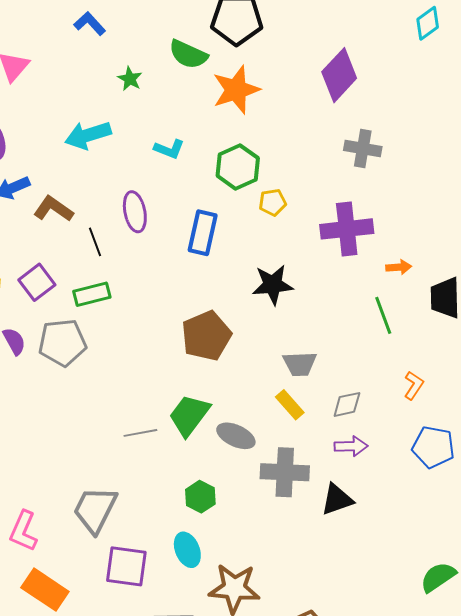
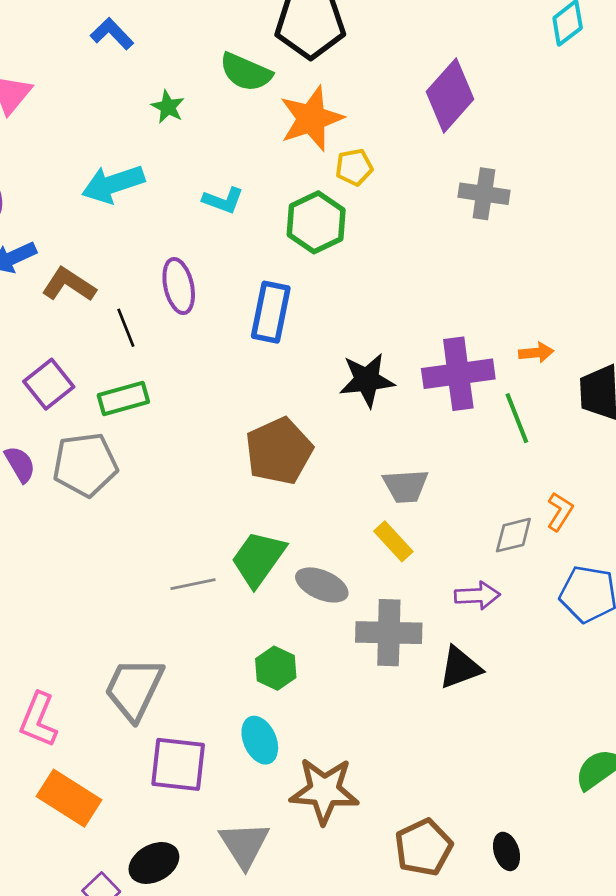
yellow pentagon: (273, 202) -> (354, 167), moved
purple cross: (347, 229) -> (458, 374), moved
gray diamond: (347, 404) -> (513, 535), moved

